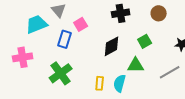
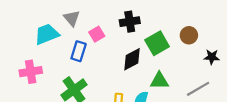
black cross: (121, 13) -> (130, 22), moved
brown circle: (159, 13) -> (189, 35), moved
green square: (145, 41) -> (157, 43), moved, size x1.5

